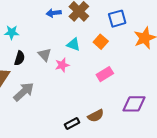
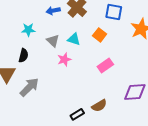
blue square: (117, 19) -> (114, 12), turned 30
cyan star: (12, 32) -> (28, 30), moved
gray triangle: (45, 55) -> (53, 41), moved

